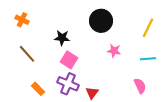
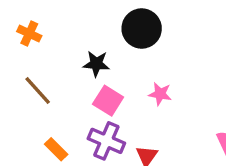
black circle: (101, 21) -> (142, 29), moved
pink star: (114, 51) -> (160, 94), moved

